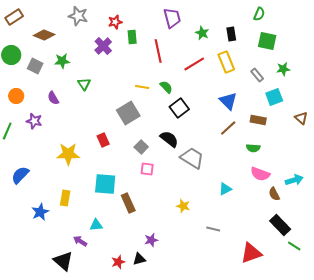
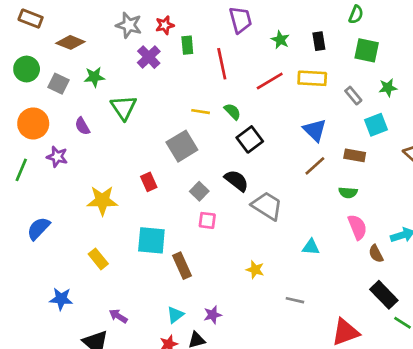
gray star: (78, 16) -> (129, 25), moved
brown rectangle: (14, 17) -> (31, 19), turned 54
yellow rectangle: (226, 62) -> (312, 78), turned -65
green triangle: (84, 84) -> (124, 108), size x1.5
orange circle: (16, 96) -> (33, 123), size x1.5
pink semicircle: (260, 174) -> (357, 227), turned -132
cyan triangle: (225, 189) -> (311, 247), turned 32
yellow rectangle: (65, 198) -> (98, 259), turned -49
blue star: (40, 212) -> (61, 299), moved, turned 30
cyan triangle: (96, 225) -> (175, 315), moved, turned -32

